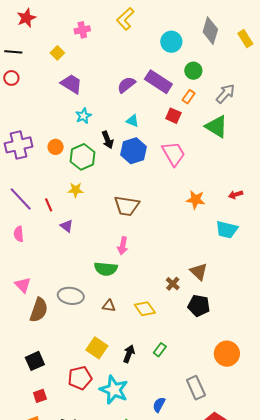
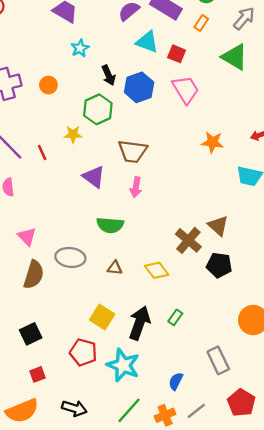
red square: (173, 116) -> (177, 54), moved
cyan triangle: (132, 121) -> (147, 42), moved, size x1.5
green hexagon: (83, 157) -> (98, 109), moved
purple triangle: (67, 226) -> (94, 177), moved, size x1.5
pink arrow: (123, 246) -> (136, 187), moved
brown cross: (173, 284) -> (188, 240), size x1.6
pink triangle: (23, 285) -> (27, 237), moved
black arrow: (129, 354) -> (139, 323), size x1.6
red pentagon: (80, 378) -> (83, 352), turned 30

